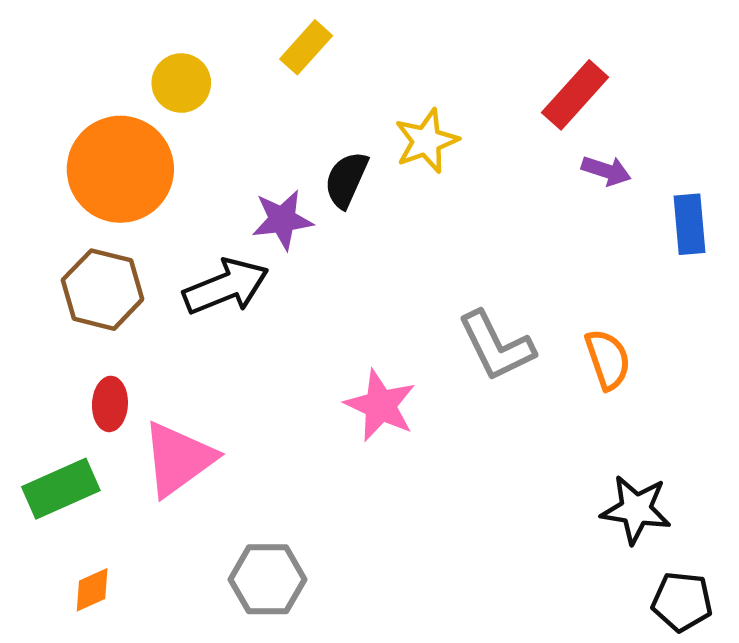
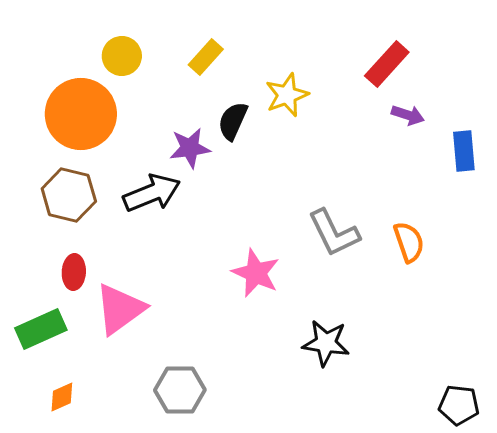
yellow rectangle: (306, 47) -> (206, 57), moved
black star: (636, 509) -> (326, 343), moved

